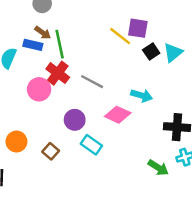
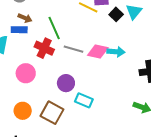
green line: (60, 44) -> (54, 28), moved
pink circle: (39, 89) -> (26, 73), moved
pink diamond: (118, 115) -> (98, 52), moved
brown square: (51, 151) -> (52, 113), size x1.6

